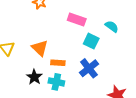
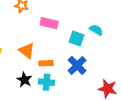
pink rectangle: (77, 20) -> (49, 23), moved
cyan semicircle: (112, 26) -> (96, 30), moved

